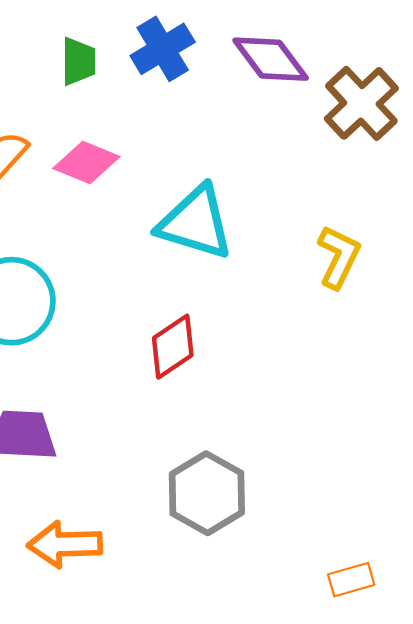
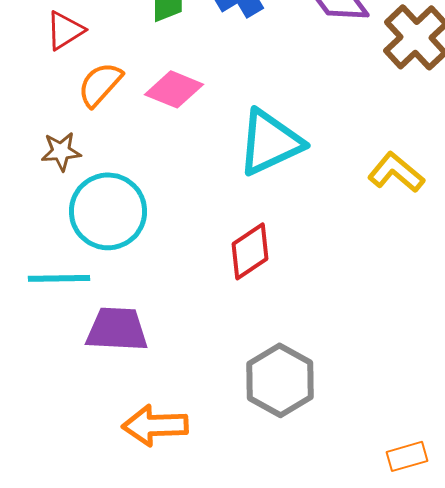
cyan triangle: (195, 223) -> (270, 142), turned -42
yellow L-shape: (339, 257) -> (396, 172), turned -76

